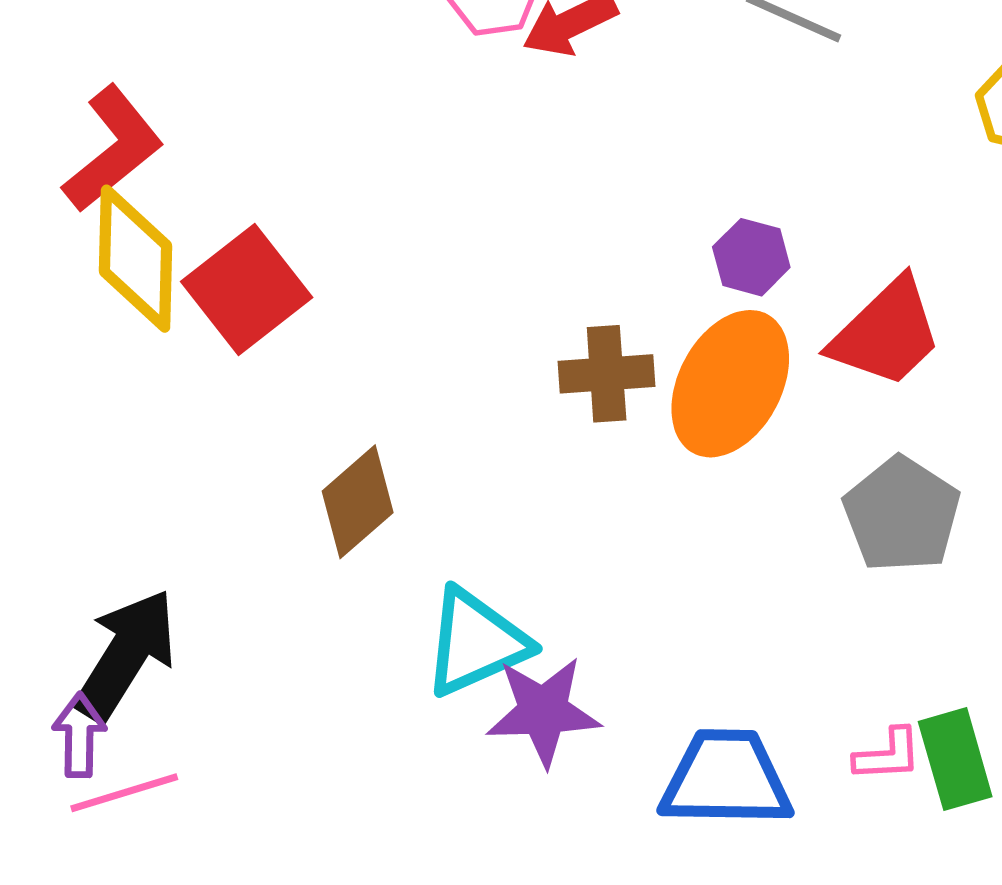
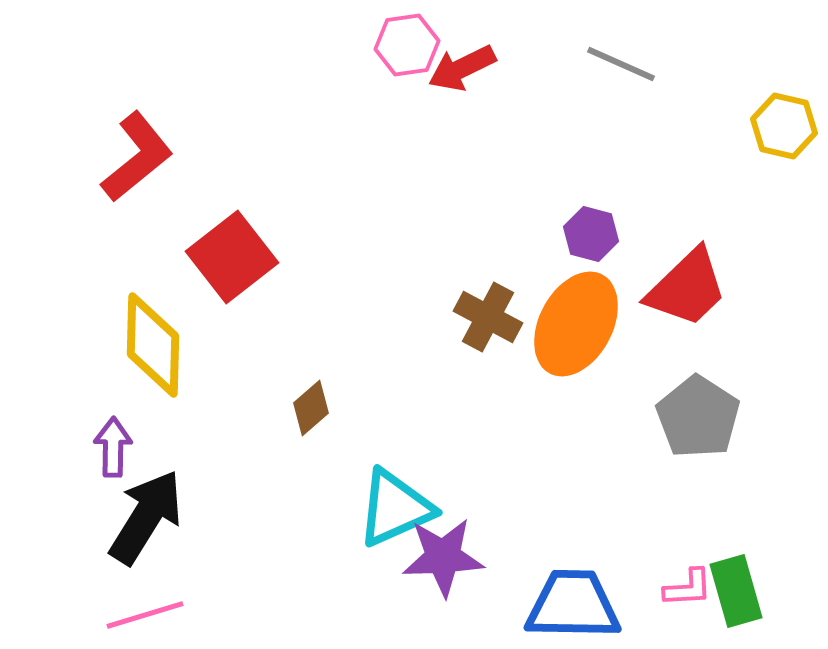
yellow diamond: (136, 259) -> (153, 345), moved
brown cross: (607, 374) -> (488, 317), turned 32
brown diamond: (358, 502) -> (311, 408), size x0.7
purple arrow: (79, 735) -> (113, 447), moved

